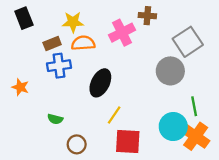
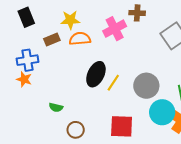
blue cross: (59, 66) -> (28, 60), moved
gray circle: (170, 71) -> (146, 86), moved
yellow line: (114, 115) -> (113, 83), moved

